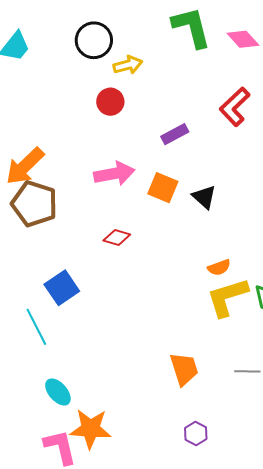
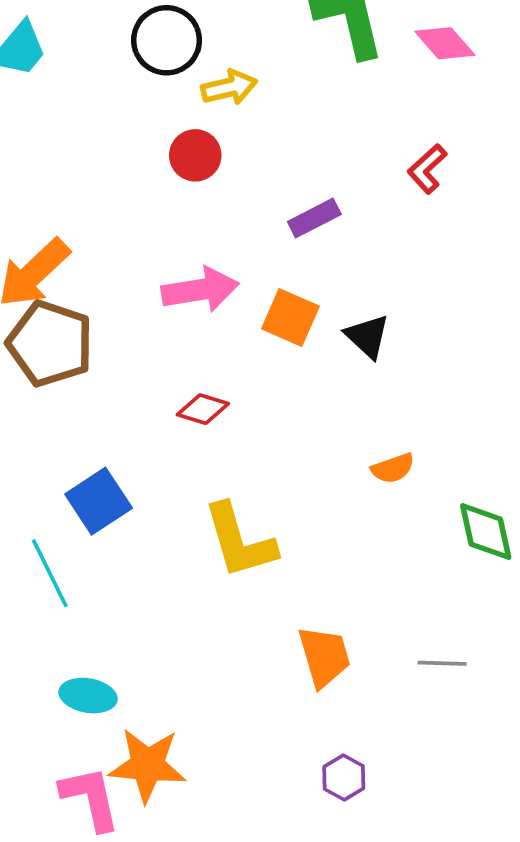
red L-shape: (235, 107) -> (427, 169), size x0.7
yellow L-shape: (227, 297) -> (239, 541), moved, turned -90
cyan ellipse: (58, 392) -> (88, 696), turned -40

